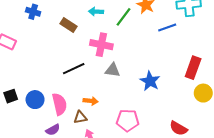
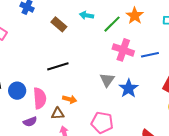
blue line: (167, 27) -> (150, 55), moved
pink cross: (101, 45) -> (123, 50), moved
gray triangle: (113, 70) -> (107, 80), moved, turned 49

